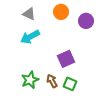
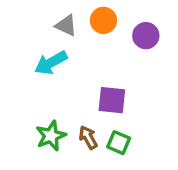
gray triangle: (29, 14) -> (66, 25), moved
purple square: (66, 59) -> (112, 100), turned 30

